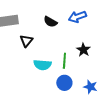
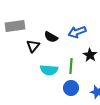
blue arrow: (77, 17) -> (77, 32), moved
black semicircle: (50, 22) -> (51, 37), moved

